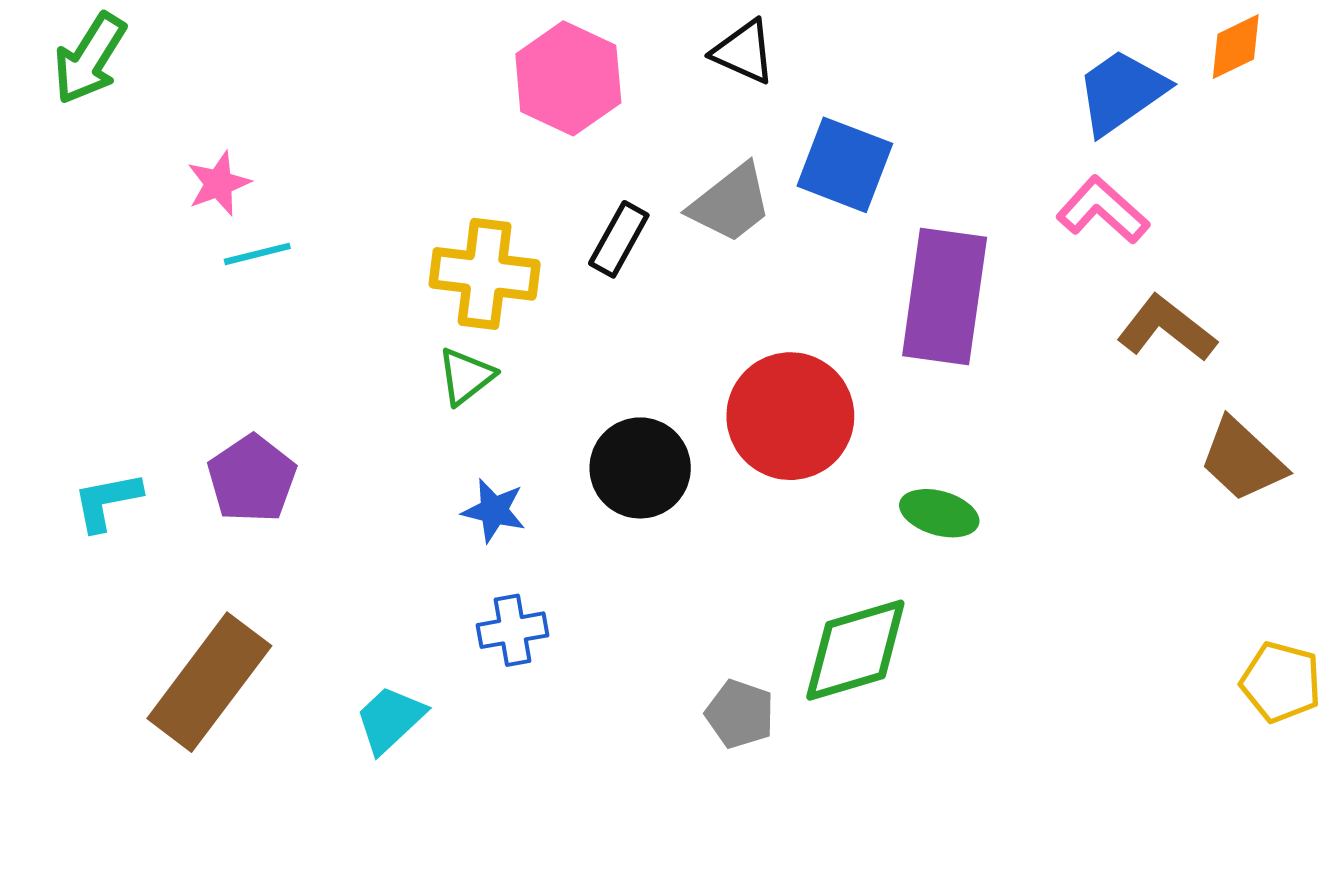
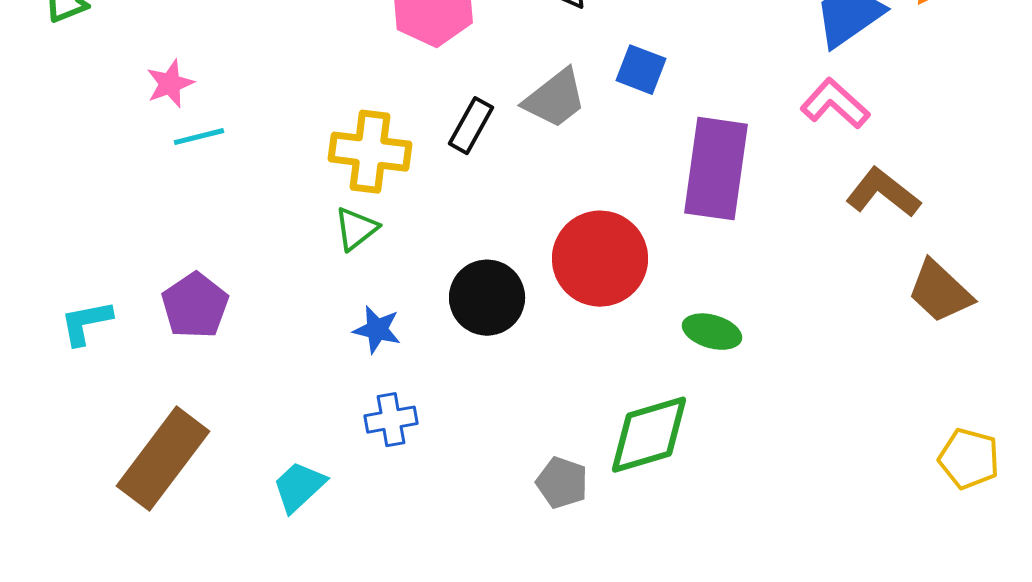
blue square: (845, 165) -> (641, 70), size x0.7

